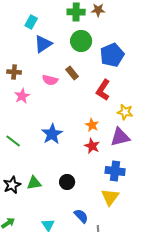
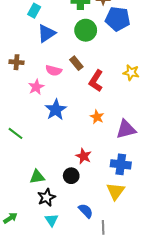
blue pentagon: (112, 55) -> (118, 19), moved, turned 30
red L-shape: (103, 90) -> (96, 81), moved
pink star: (22, 96) -> (36, 87), moved
yellow star: (125, 112) -> (131, 73), moved
blue star: (52, 134) -> (56, 110), moved
red star: (92, 146) -> (84, 156), moved
black star: (12, 185) -> (46, 197), moved

